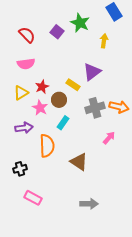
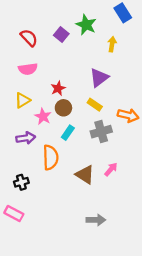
yellow rectangle: (73, 85) -> (95, 105), moved
red star: (42, 87) -> (58, 88), moved
gray cross: (95, 108) -> (101, 132), moved
pink arrow: (109, 138) -> (111, 169), moved
pink rectangle: (33, 198) -> (14, 213), moved

